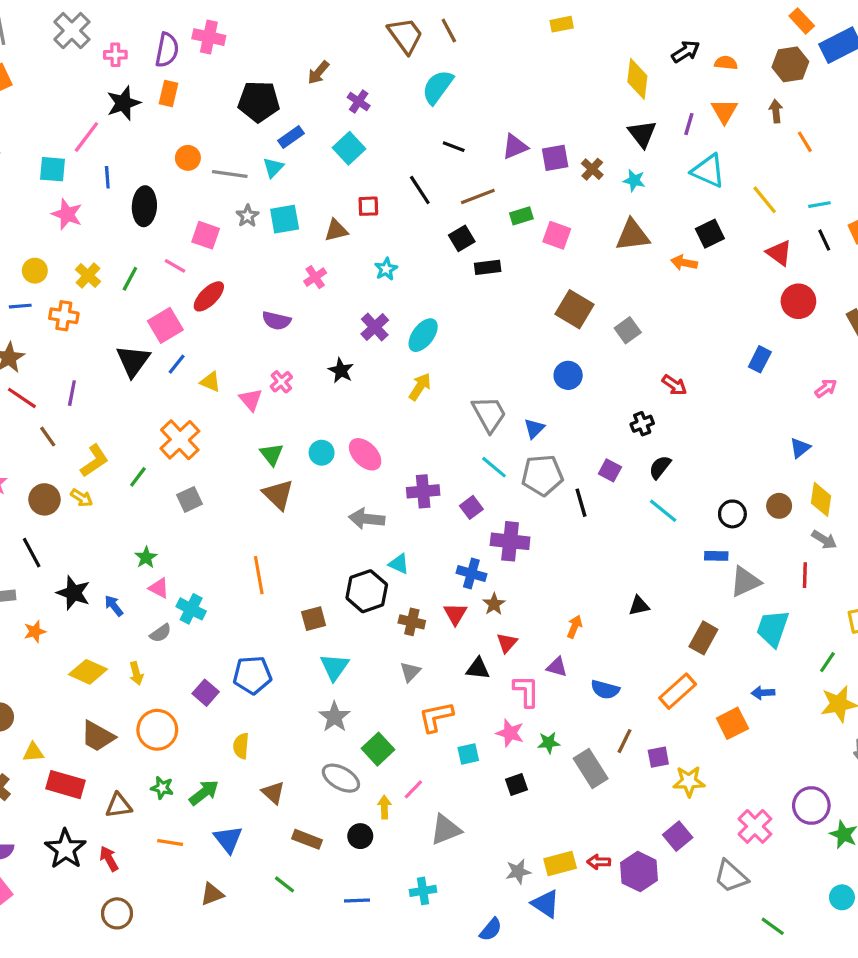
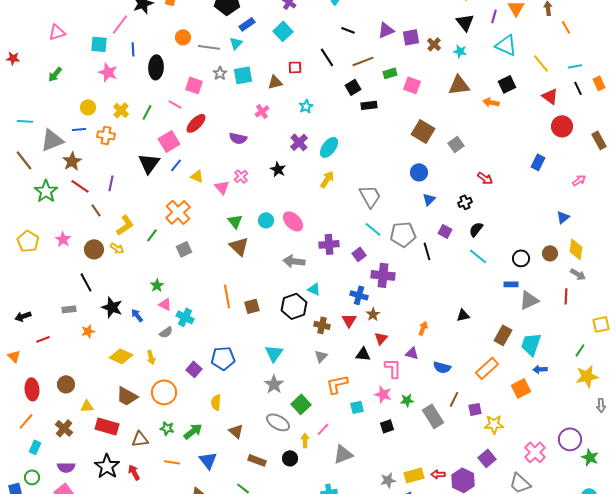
blue triangle: (534, 429) -> (429, 199), moved
brown square: (314, 619) -> (252, 306), moved
cyan trapezoid: (773, 628) -> (531, 344), moved

